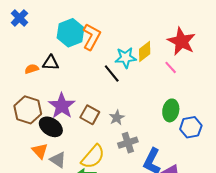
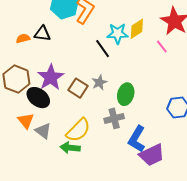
green ellipse: (171, 110) -> (126, 94), moved
gray star: (117, 118) -> (99, 82), moved

